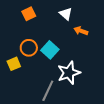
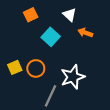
orange circle: (29, 48) -> (36, 68), moved
cyan square: (50, 50) -> (51, 37), moved

